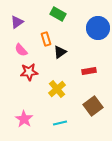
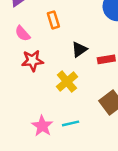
black triangle: (60, 52) -> (79, 50), moved
pink star: (24, 119) -> (42, 126), moved

